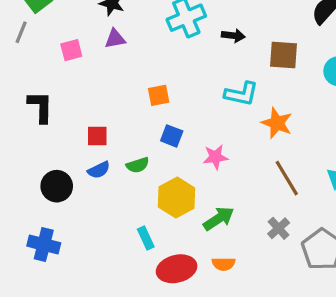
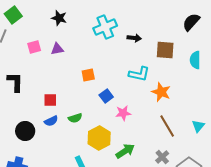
purple triangle: (115, 39) -> (57, 49), moved
blue square: (172, 136) -> (106, 96), moved, turned 32

